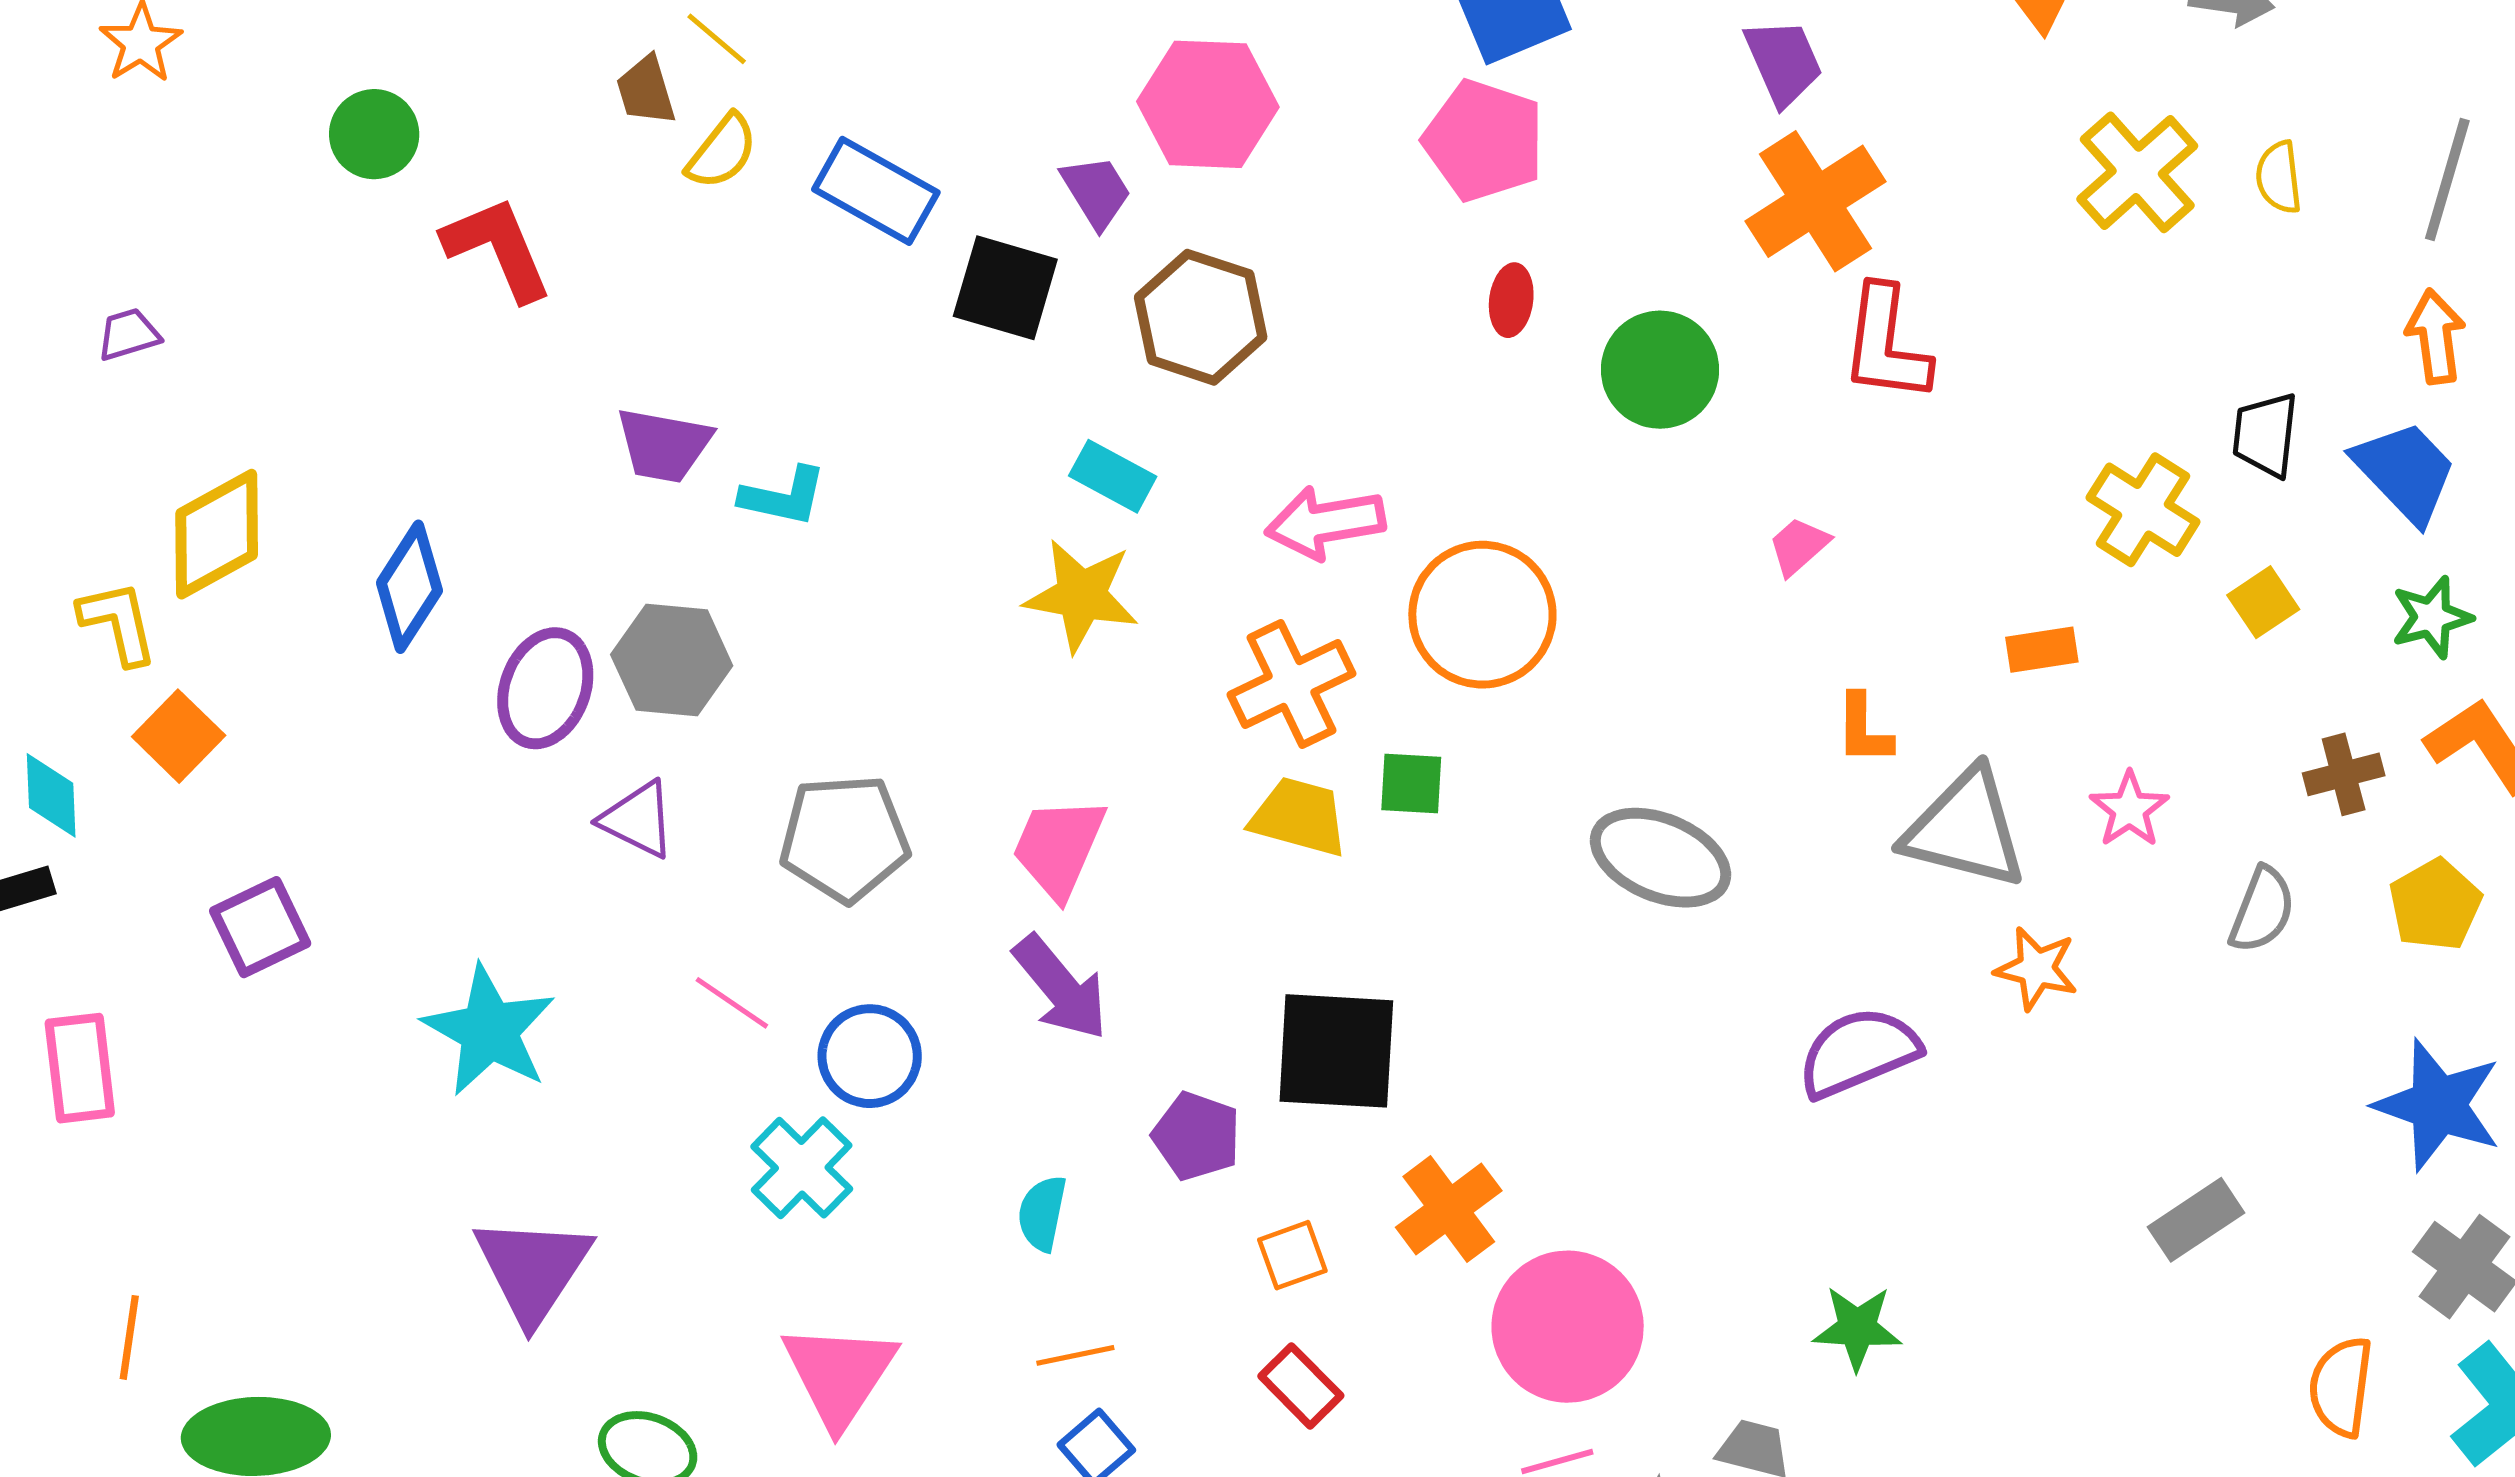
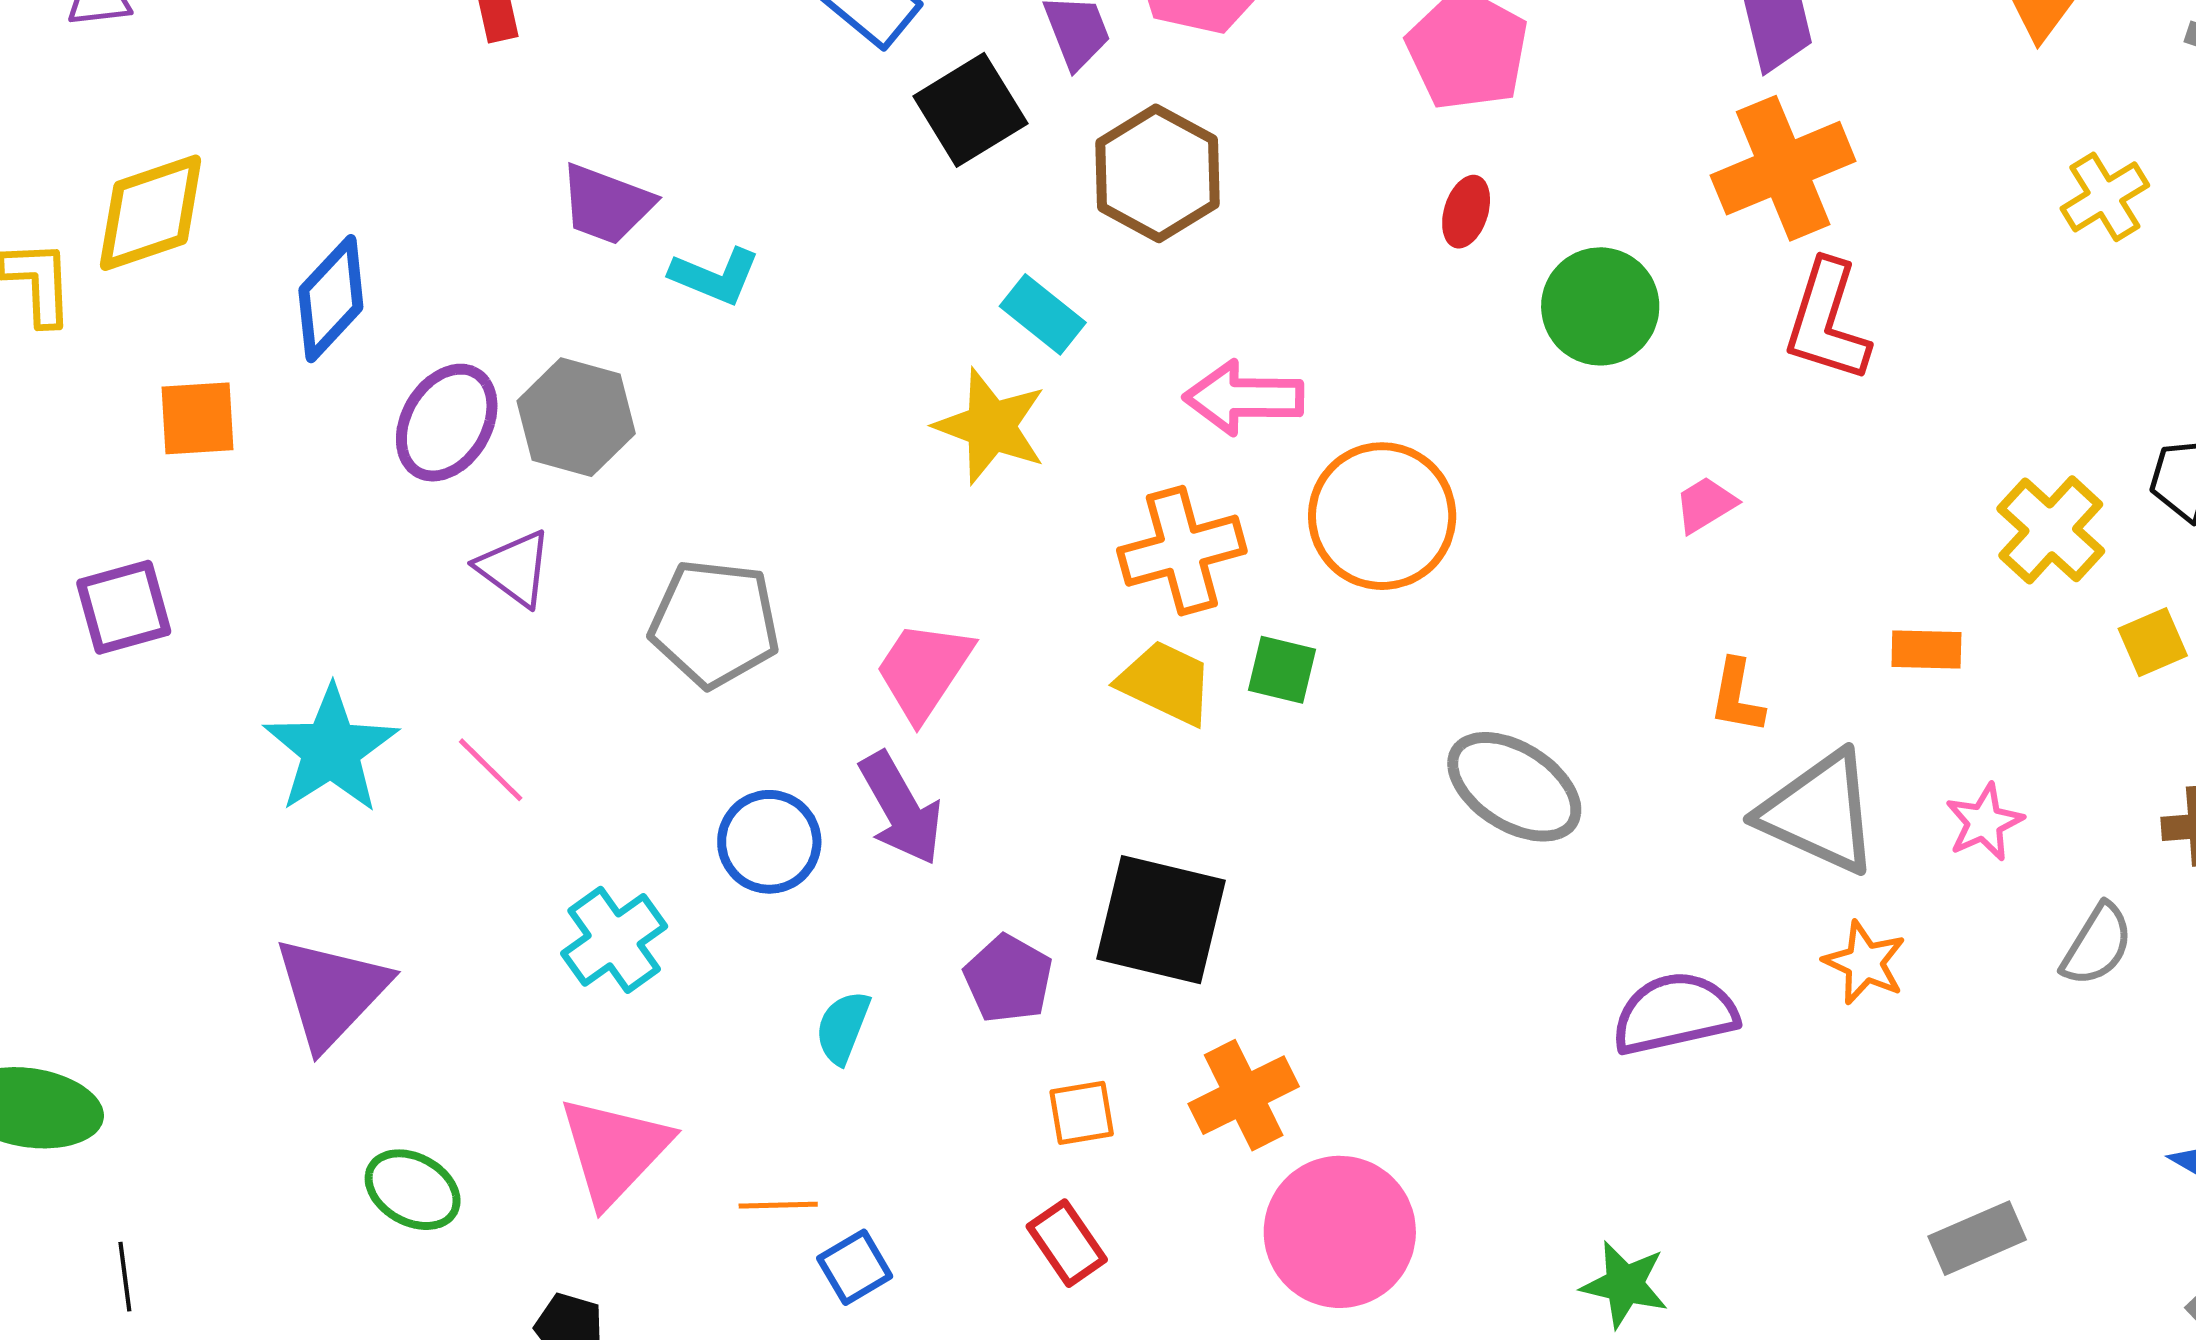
yellow cross: (2137, 172) -> (2105, 197), size x0.7
black square: (1005, 288) -> (970, 110), turned 32
orange square: (179, 736) -> (198, 418), moved, turned 32
pink line: (732, 1003) -> (491, 770), moved
blue circle: (870, 1056) -> (769, 842), moved
orange line: (1075, 1355) -> (778, 1205), moved

